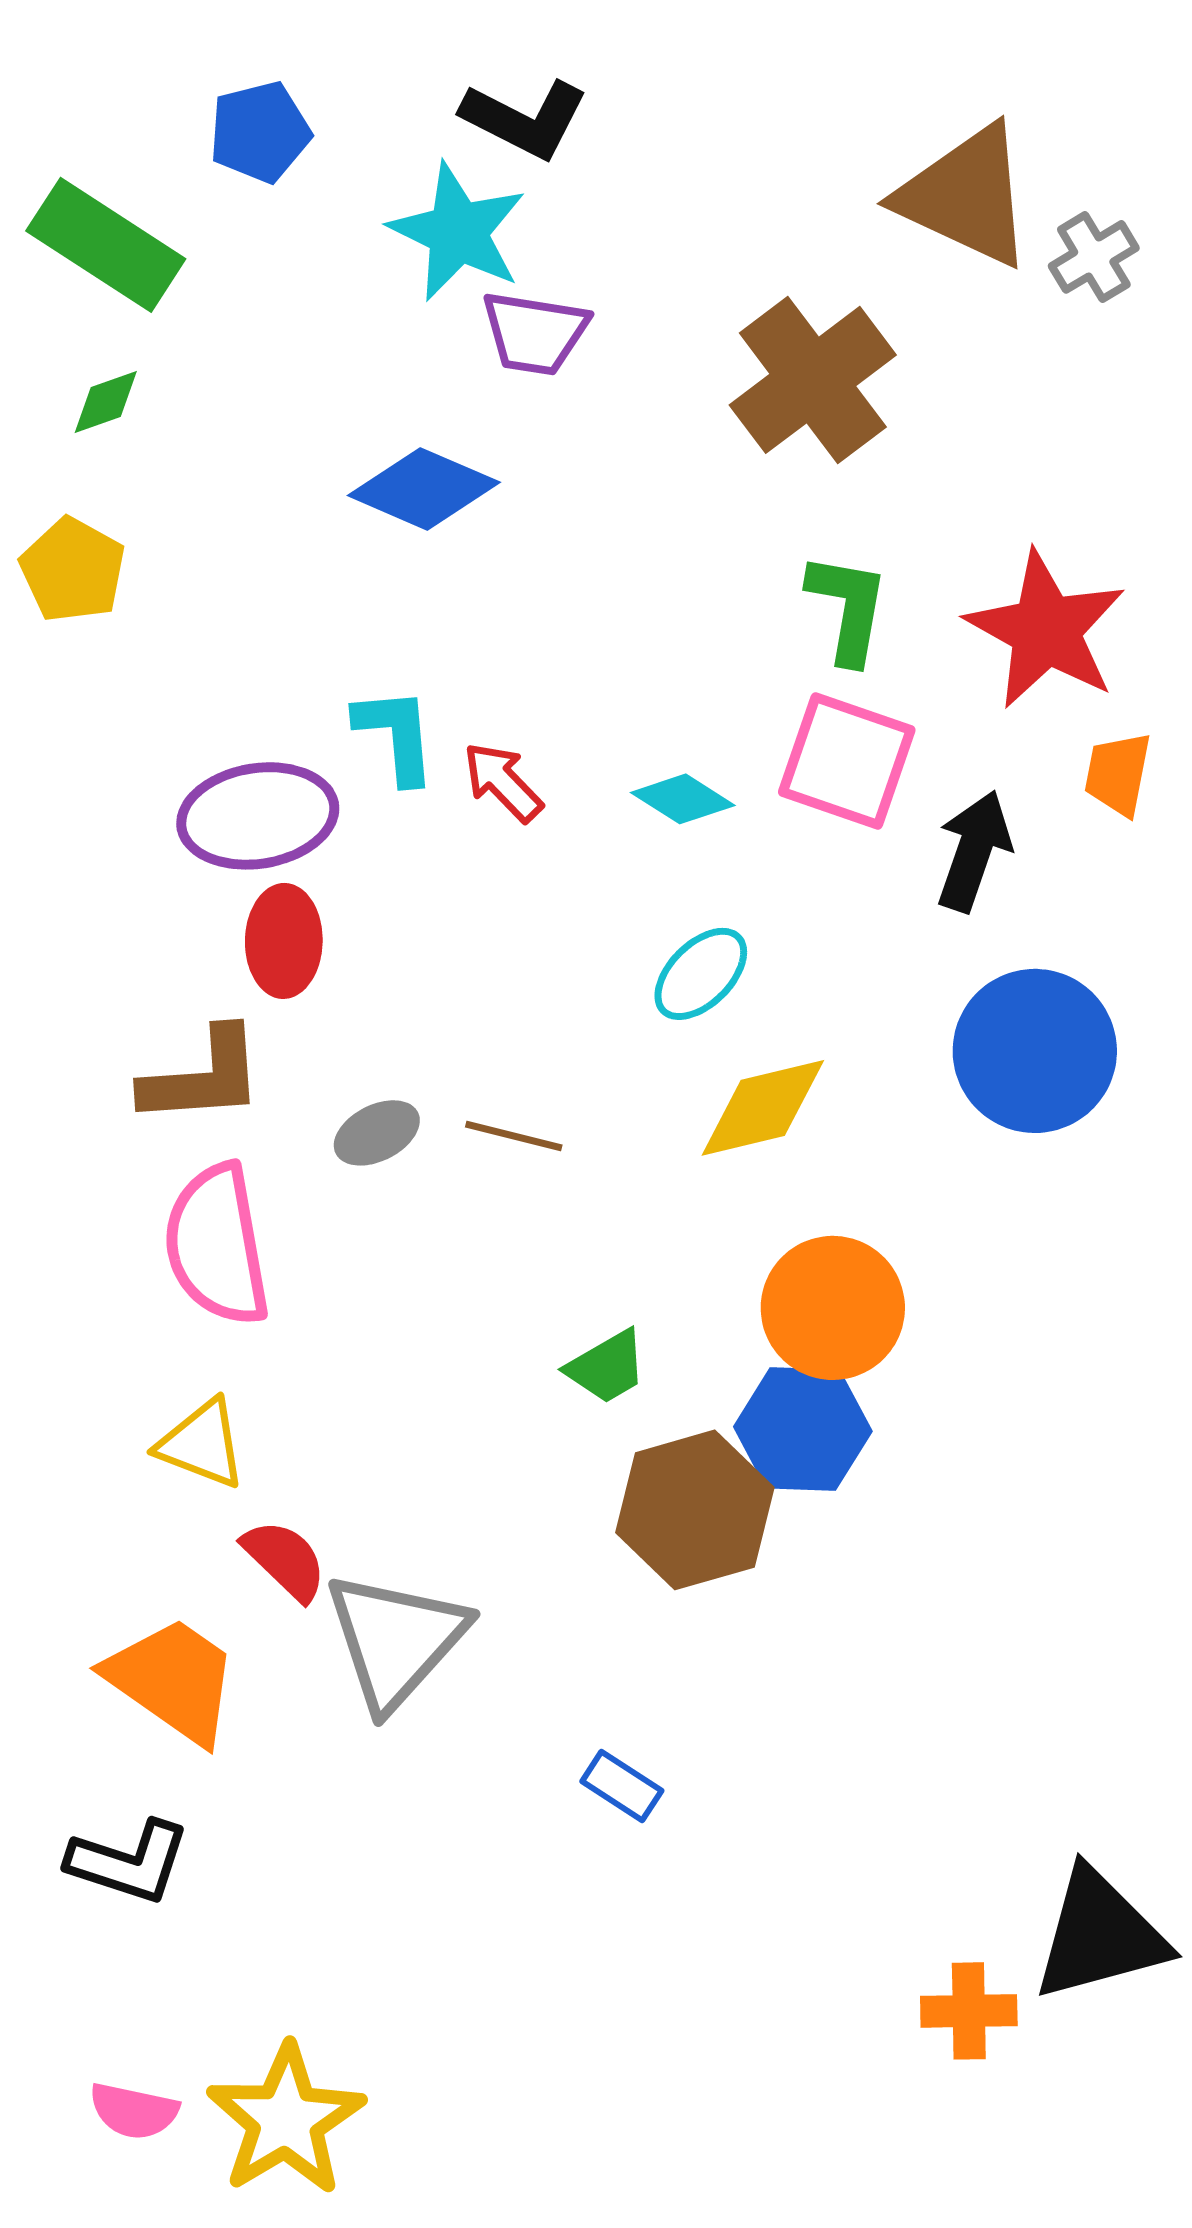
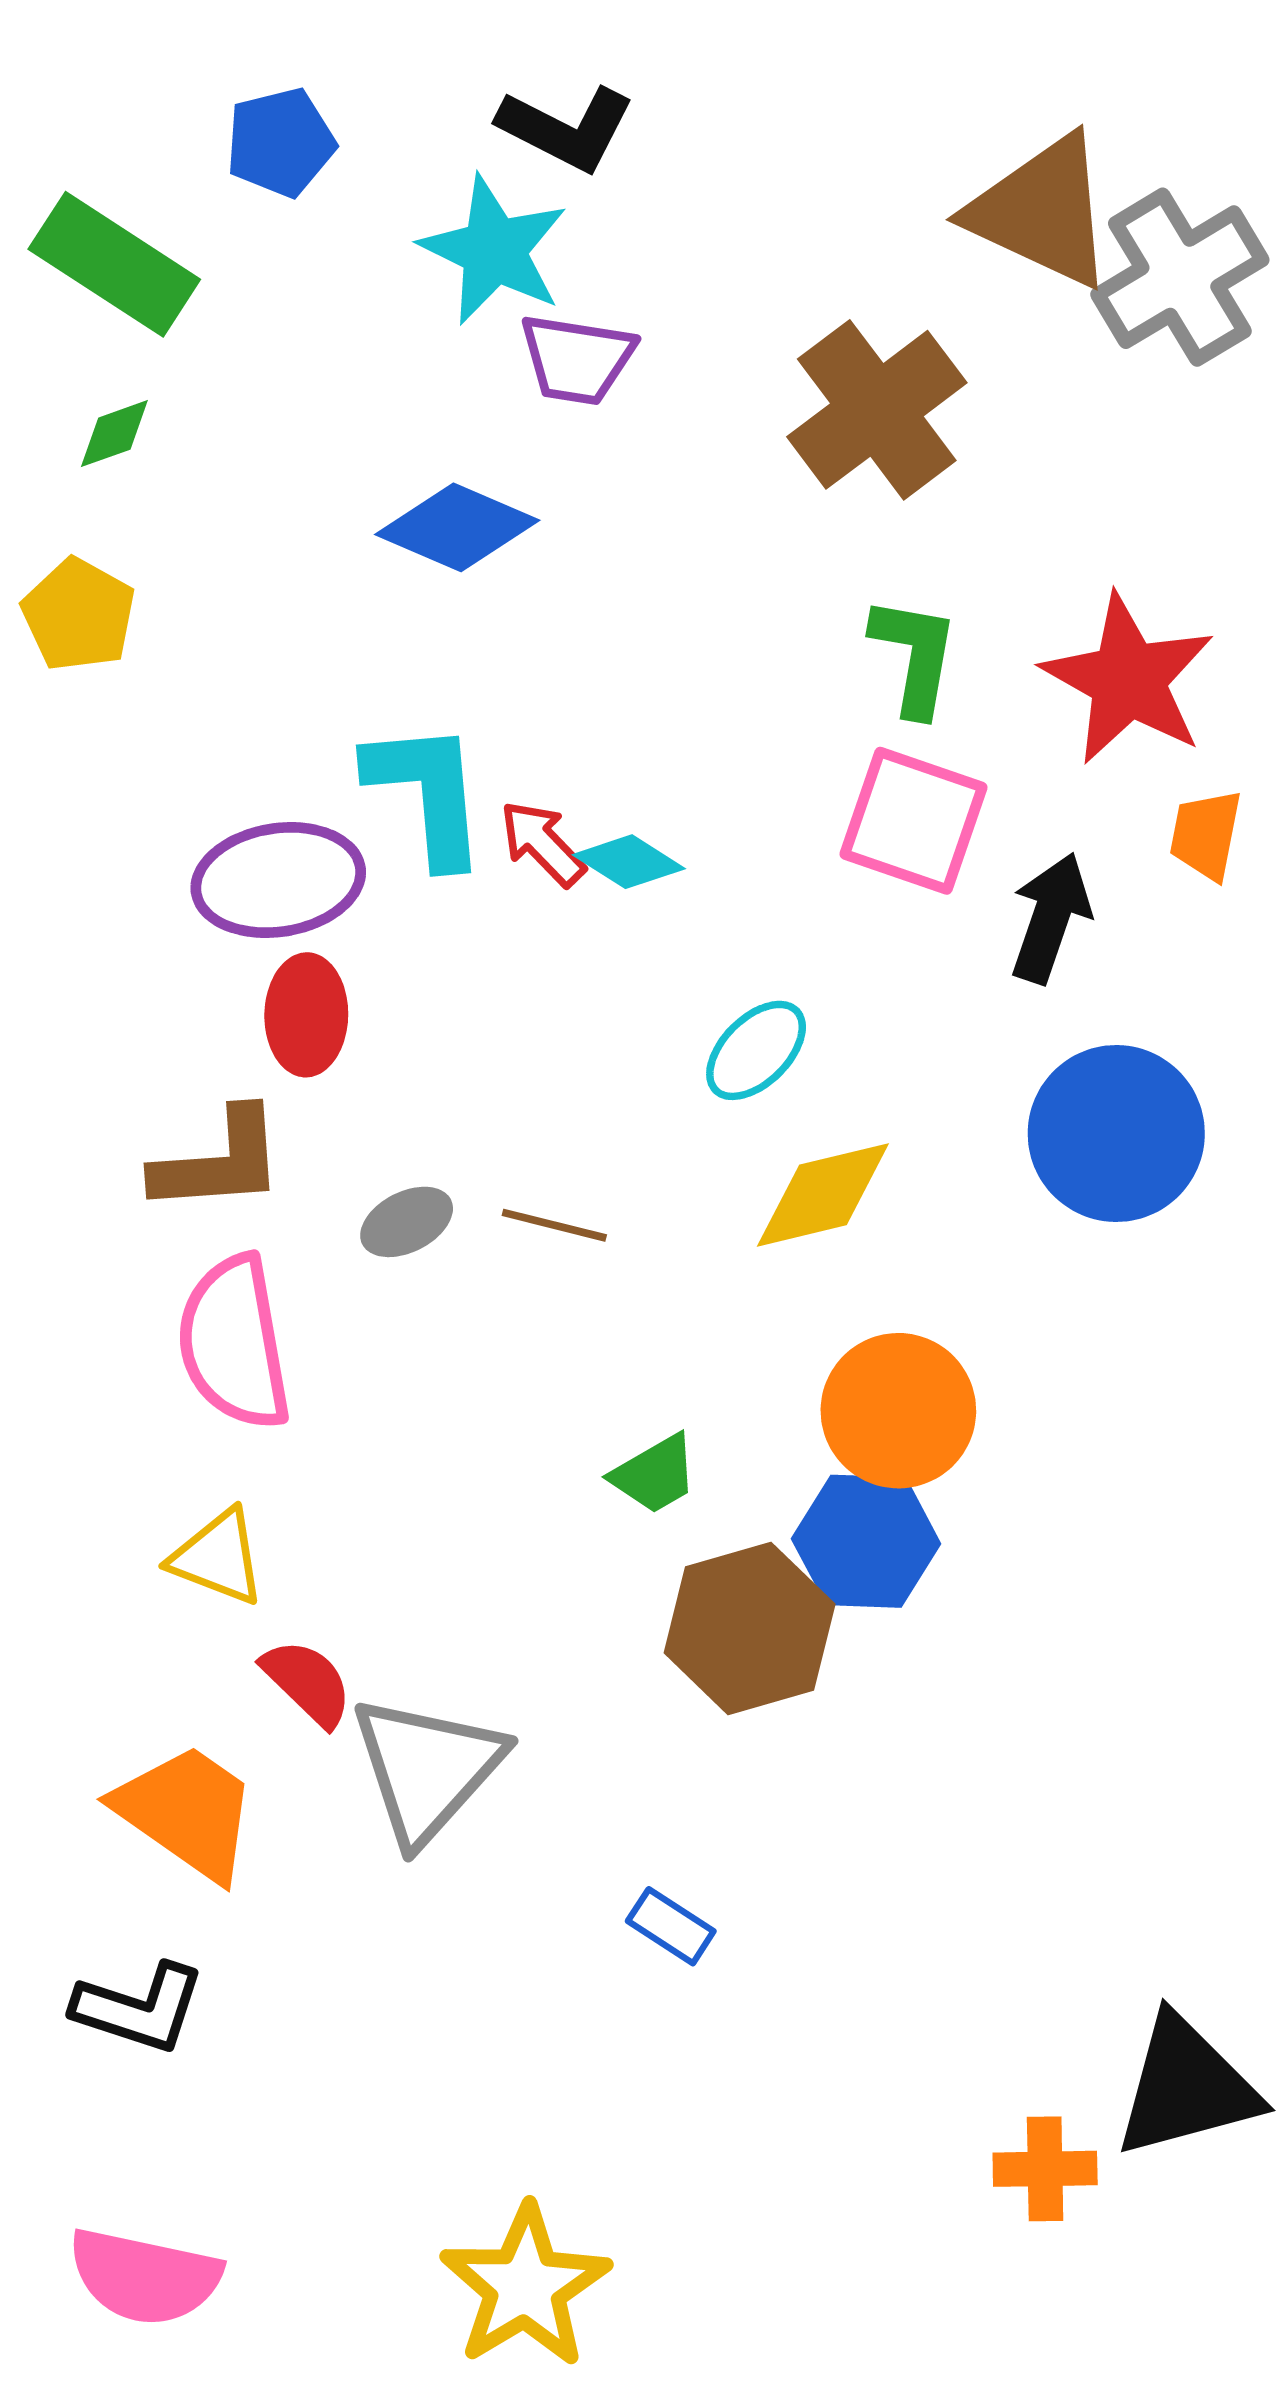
gray cross: (1094, 257) -> (1180, 277), size x1.8
cyan L-shape: (396, 735) -> (427, 793), size x1.4
cyan diamond: (683, 799) -> (629, 862), moved
pink semicircle: (134, 2111) -> (145, 2277), size x1.6
yellow star: (286, 2120) -> (525, 2286), moved

